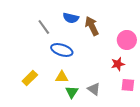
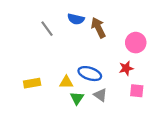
blue ellipse: (62, 50) -> (90, 74), moved
yellow rectangle: (30, 78) -> (32, 83), turned 35

